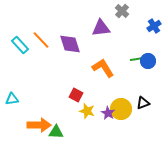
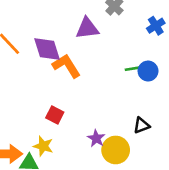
orange L-shape: (103, 68) -> (66, 66), moved
yellow circle: (121, 109) -> (116, 150), moved
yellow star: (87, 111) -> (43, 146), moved

